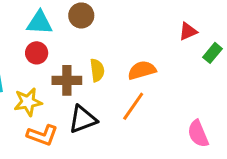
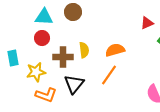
black triangle: (83, 119) -> (74, 84), turned -30

